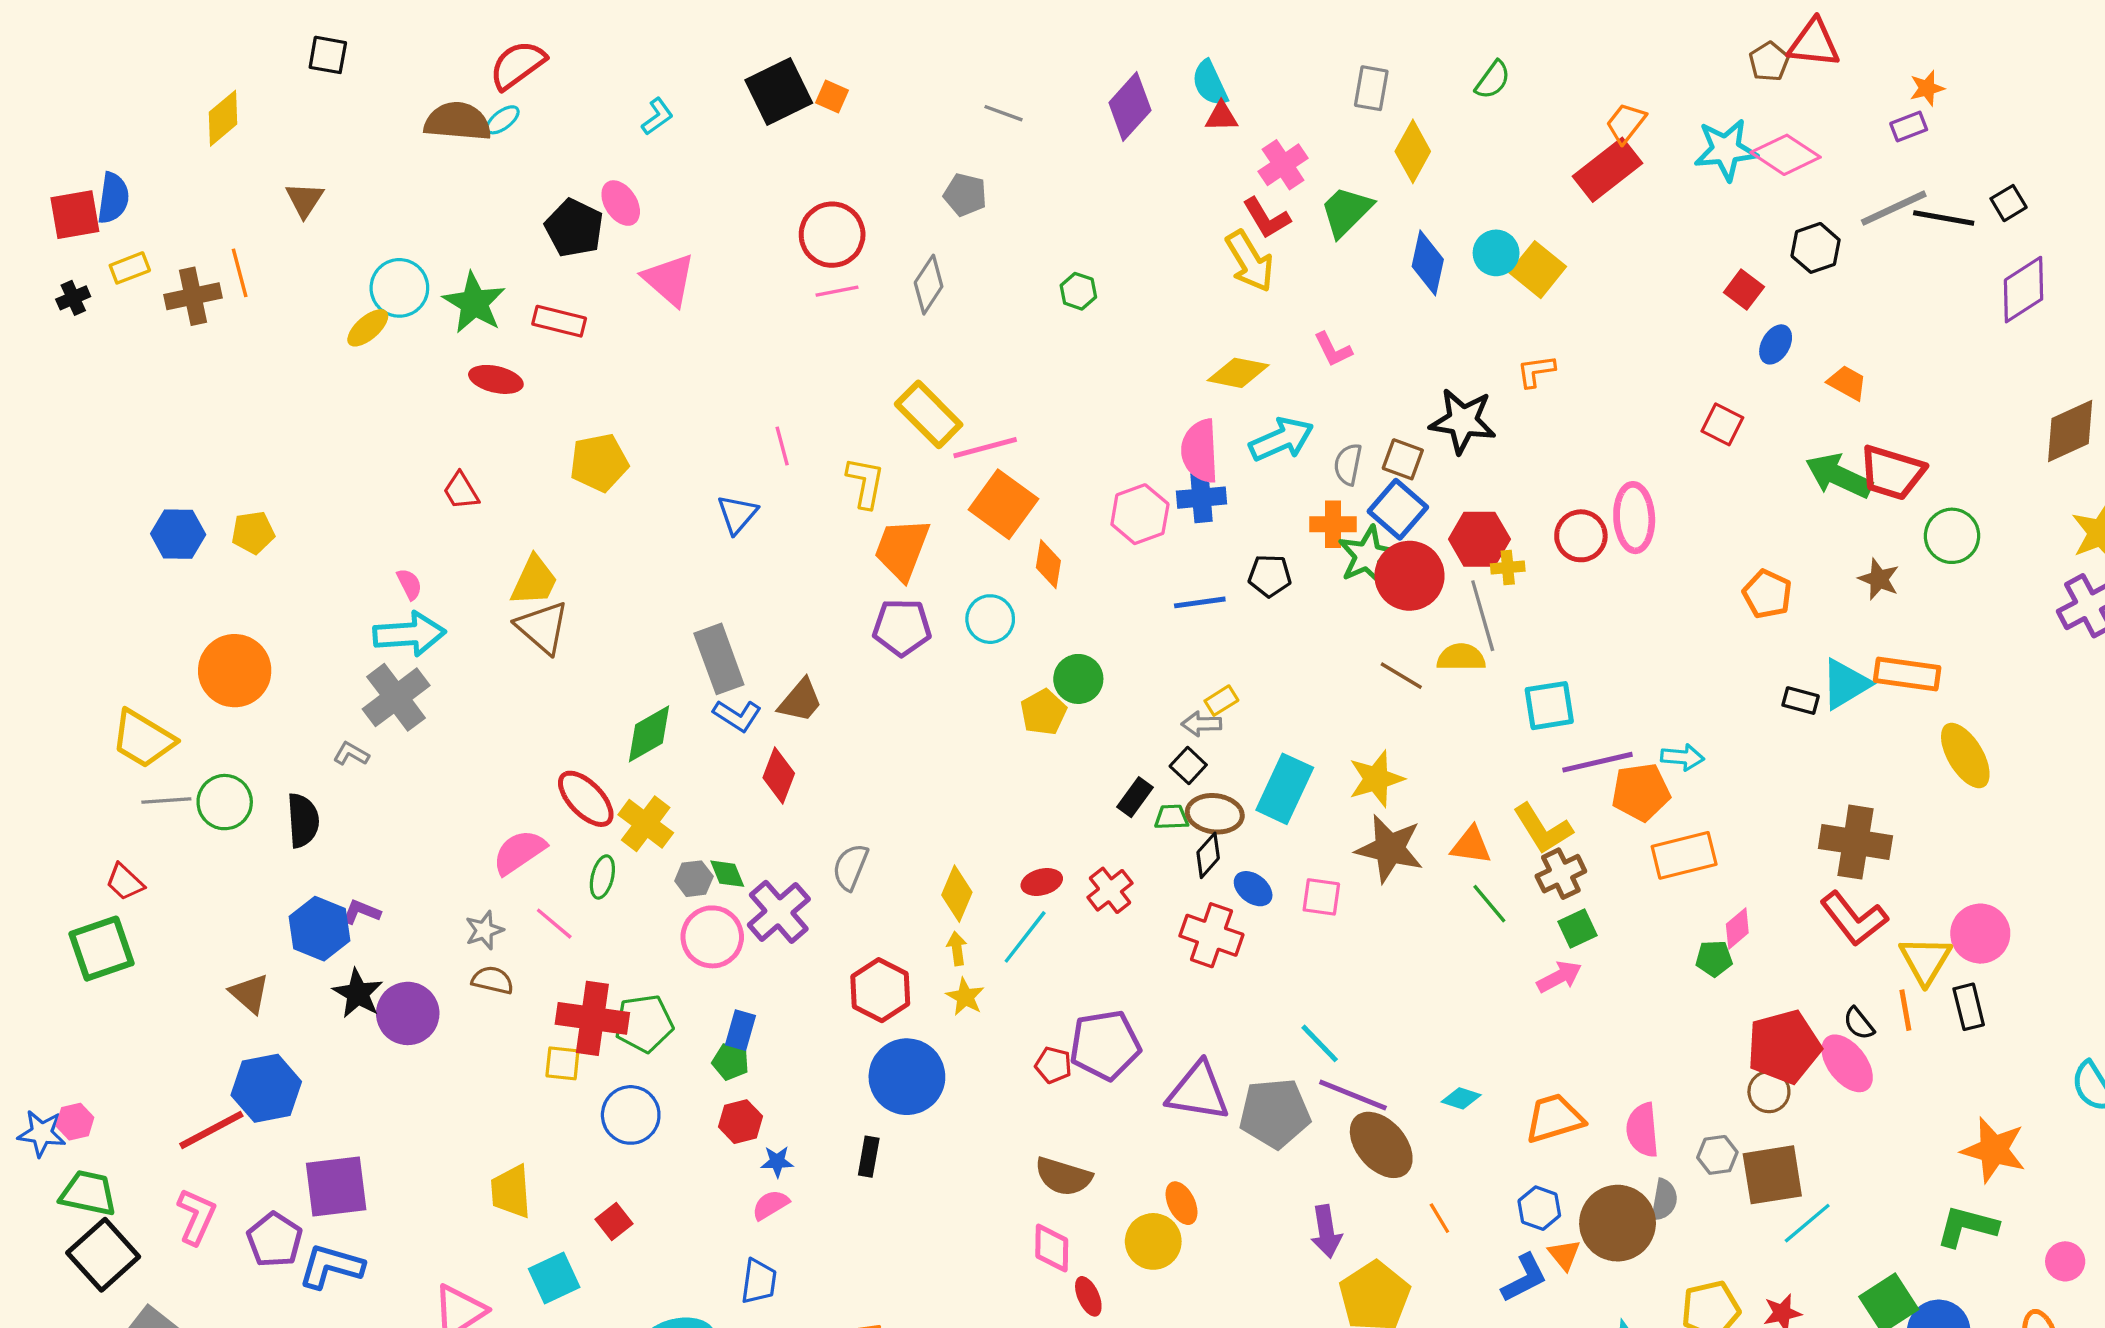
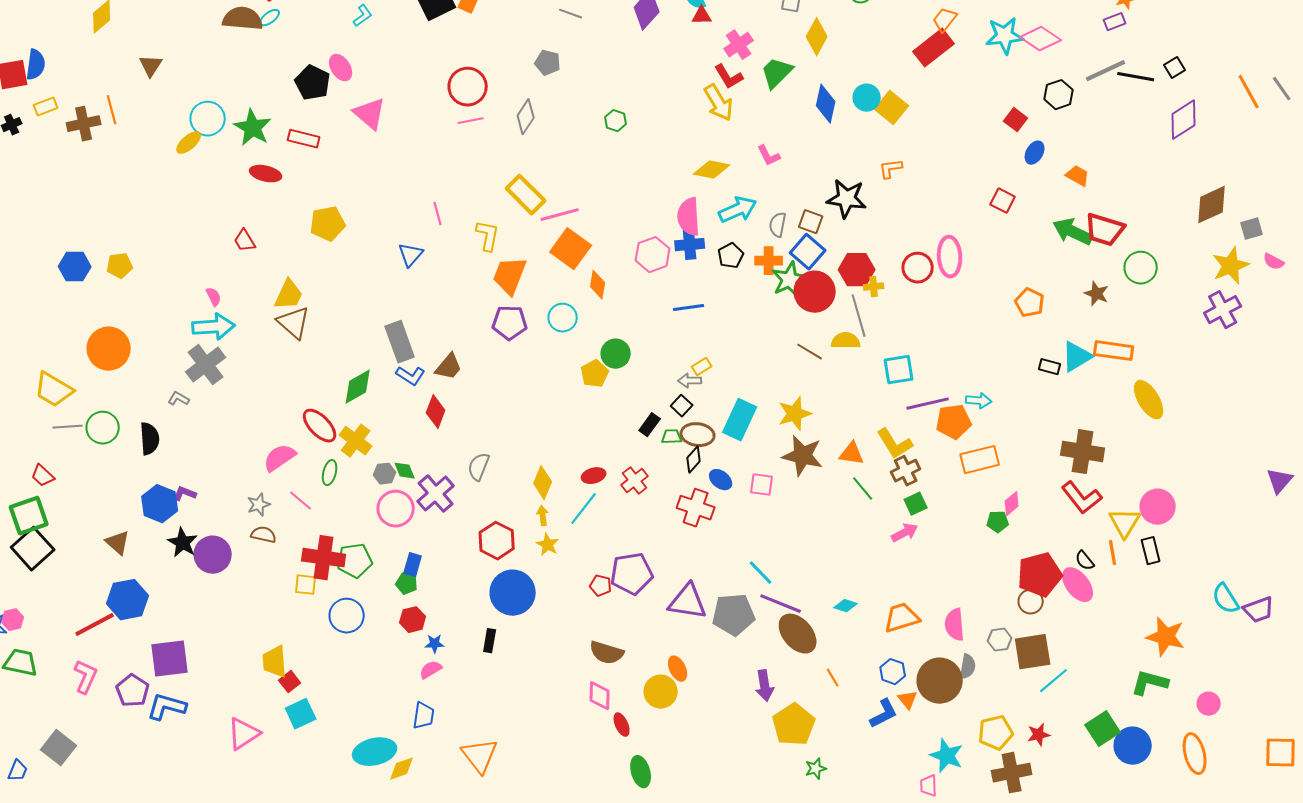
black pentagon: (1270, 576) -> (731, 256), moved, turned -30
red square: (614, 1221) -> (290, 682), moved
black square: (103, 1255) -> (33, 549), moved

